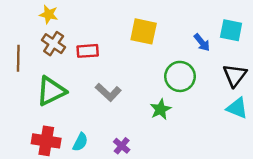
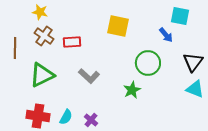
cyan square: (231, 30) -> (180, 16), moved
purple cross: (122, 146) -> (91, 120), moved

